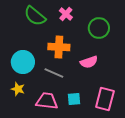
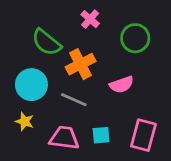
green semicircle: (35, 16) -> (46, 42), moved
orange cross: (59, 47) -> (81, 64), turned -30

